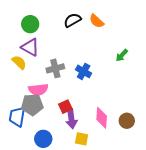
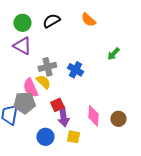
black semicircle: (72, 20) -> (51, 21), moved
yellow semicircle: (19, 62) -> (43, 82), moved
pink semicircle: (38, 90) -> (30, 88), turned 72
blue circle: (43, 139) -> (45, 137), moved

